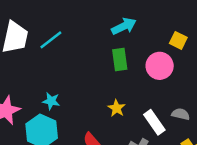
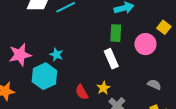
yellow star: (117, 108) -> (103, 88), moved
white rectangle: (154, 122) -> (111, 59), moved

